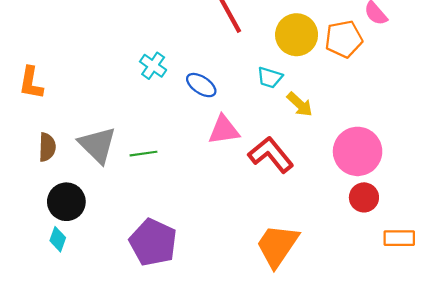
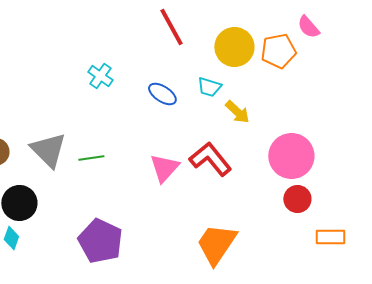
blue ellipse: (201, 85) -> (162, 94), moved
pink triangle: (224, 130) -> (164, 168), moved, turned -40

